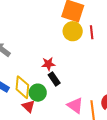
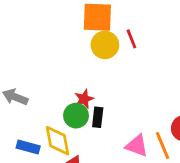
black rectangle: (54, 79) -> (98, 117), turned 56
green circle: (38, 93) -> (76, 116), moved

